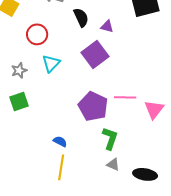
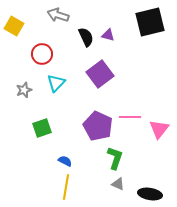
purple triangle: (107, 26) -> (108, 35), moved
green square: (19, 101) -> (42, 128), moved

